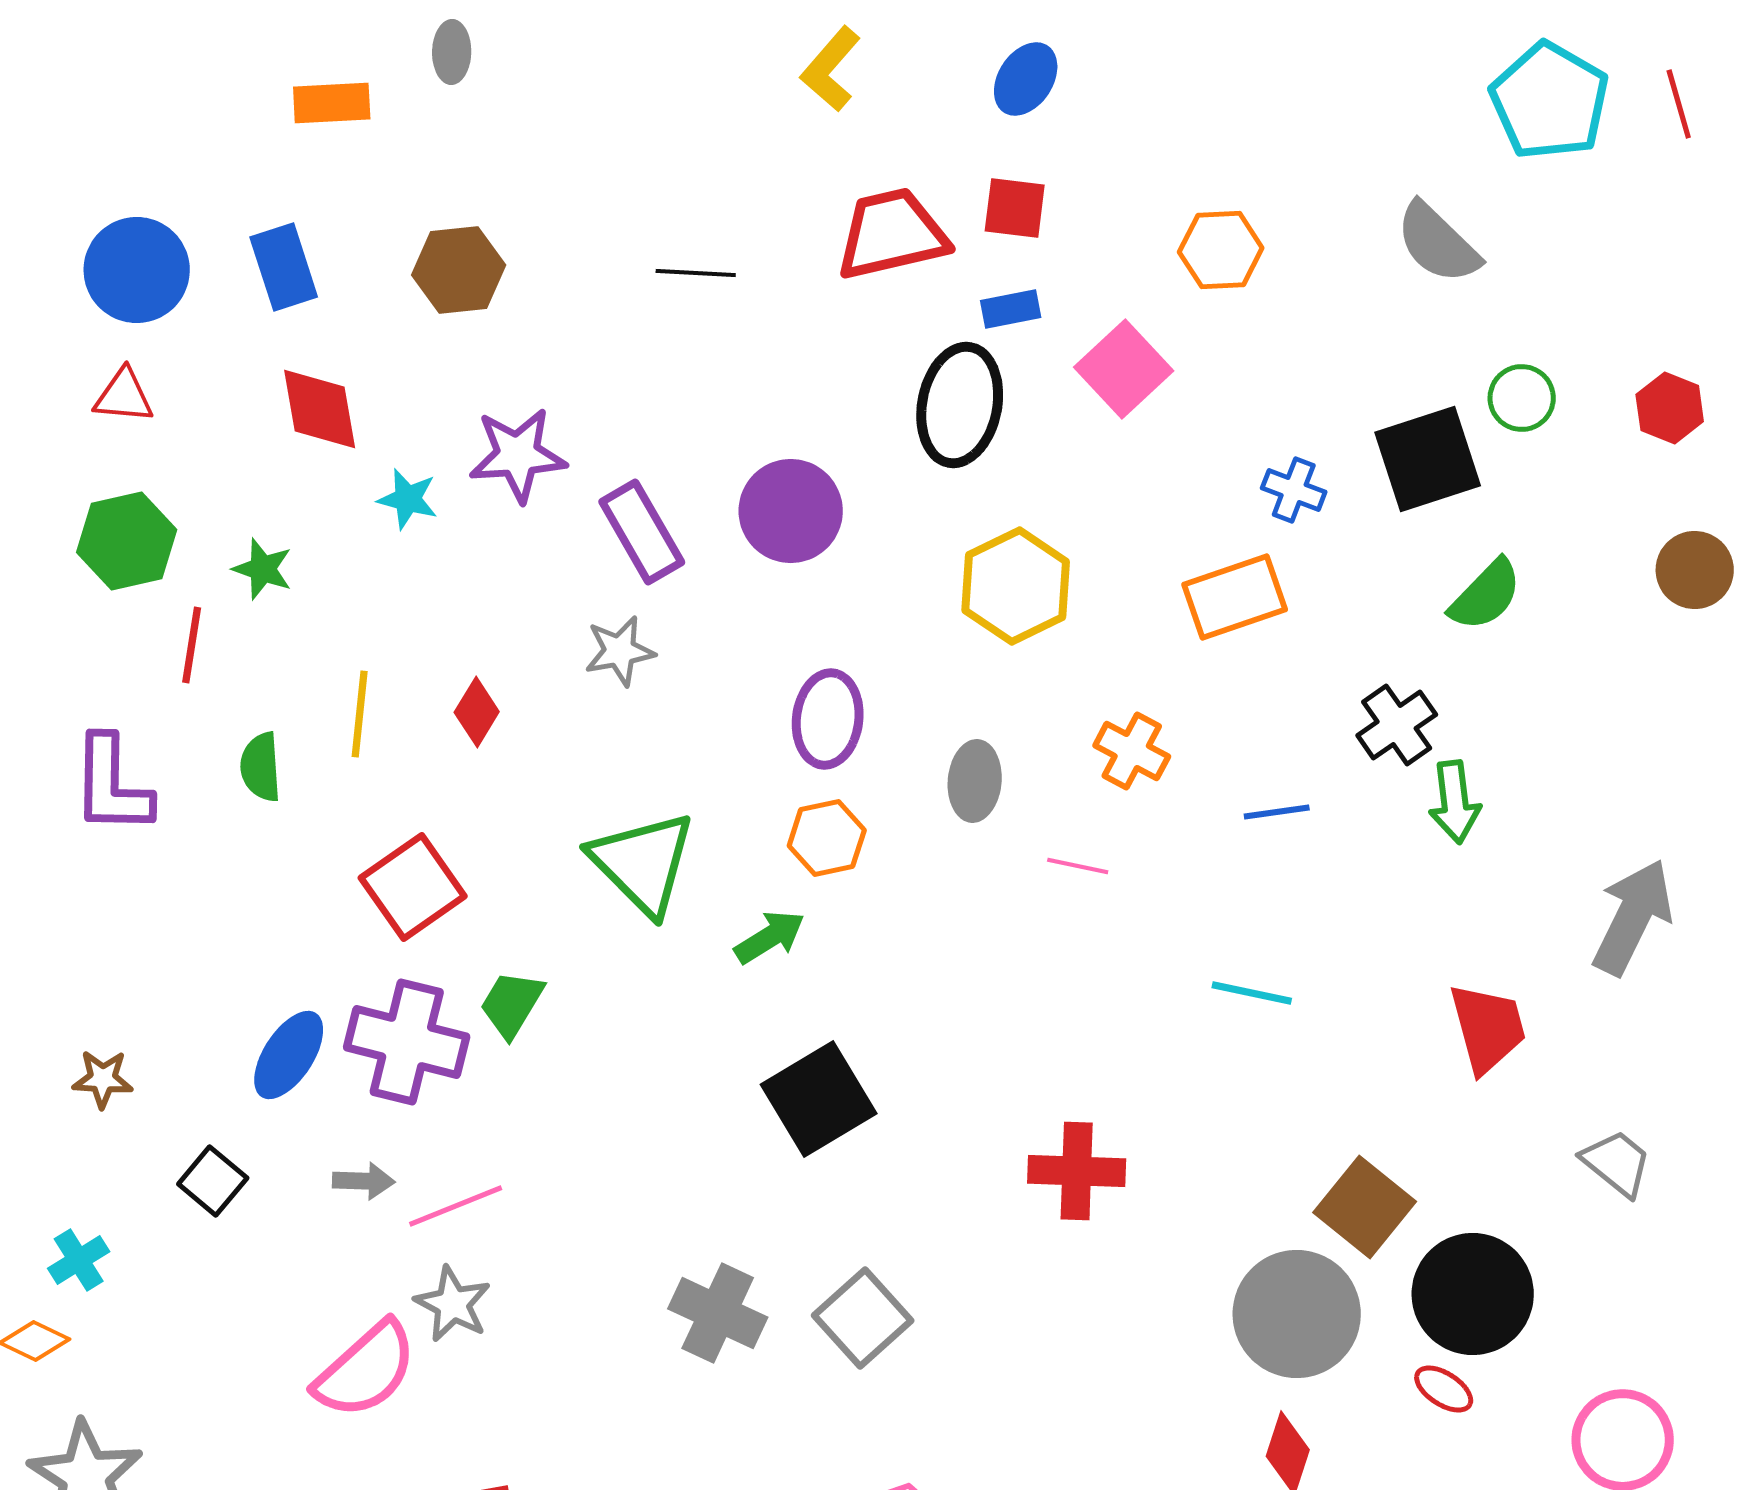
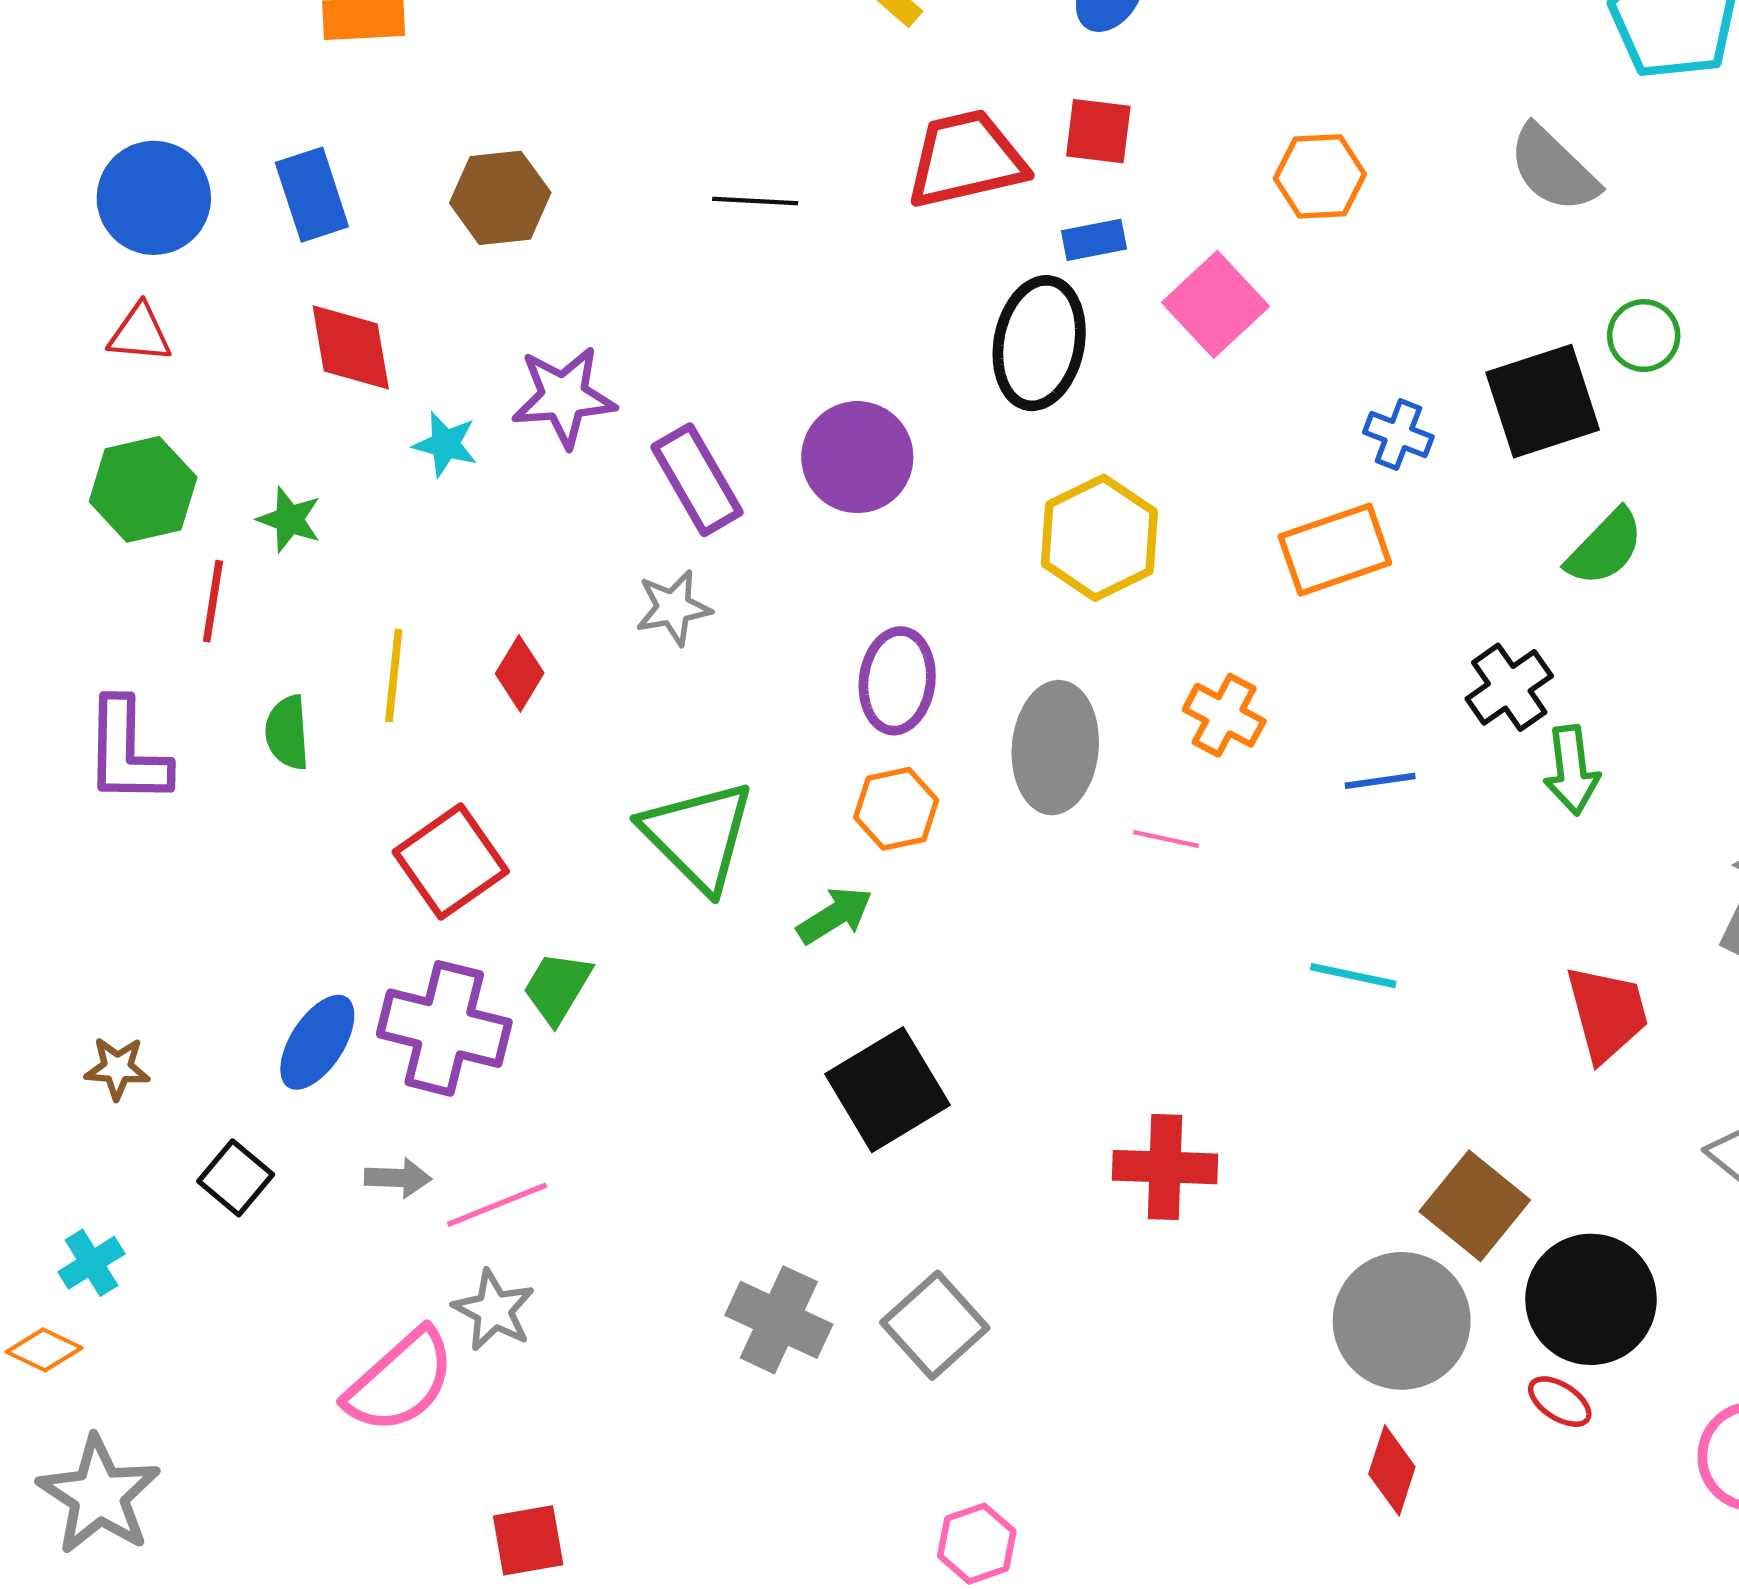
gray ellipse: (975, 781) -> (1055, 748), size x1.5

